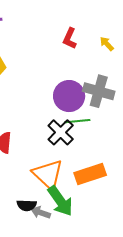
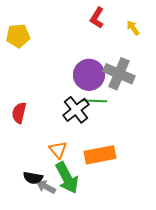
orange triangle: (48, 174) -> (58, 150), size x0.6

